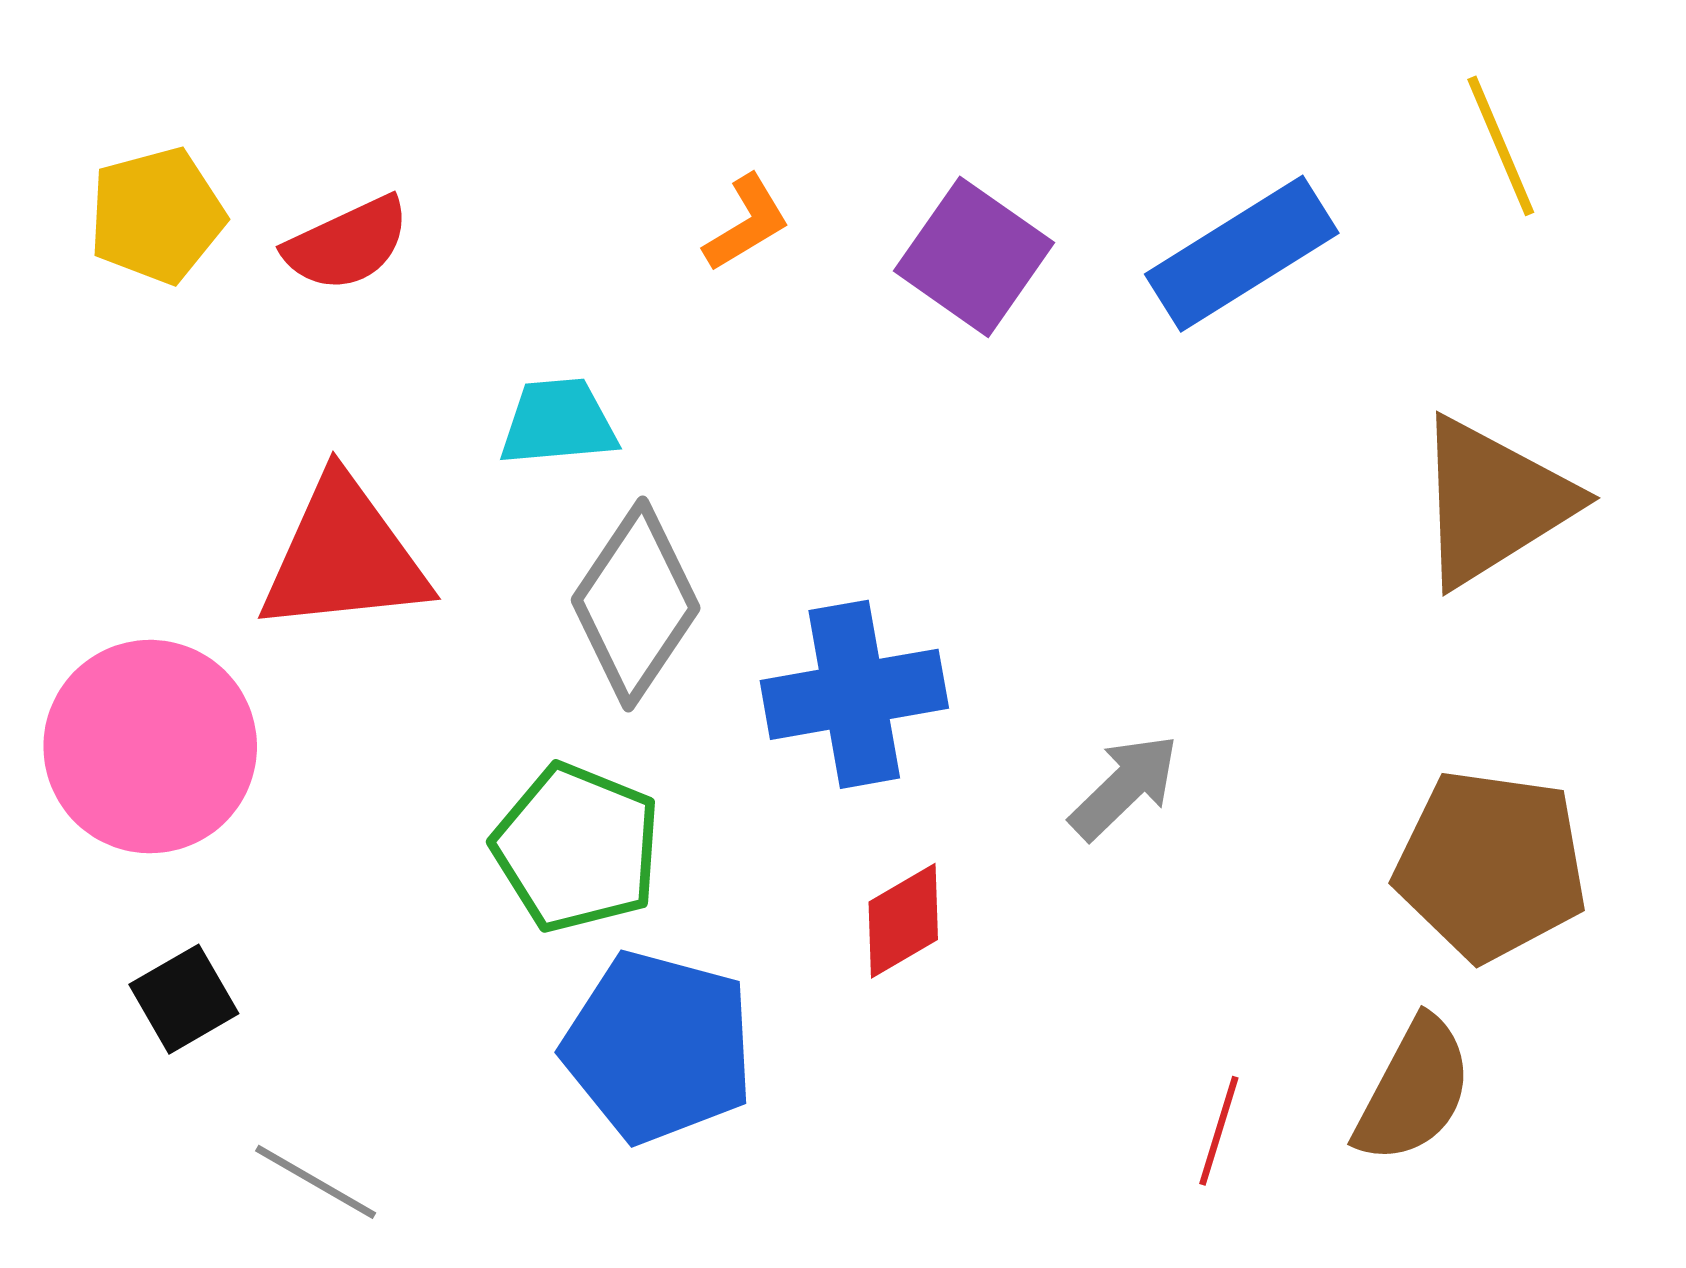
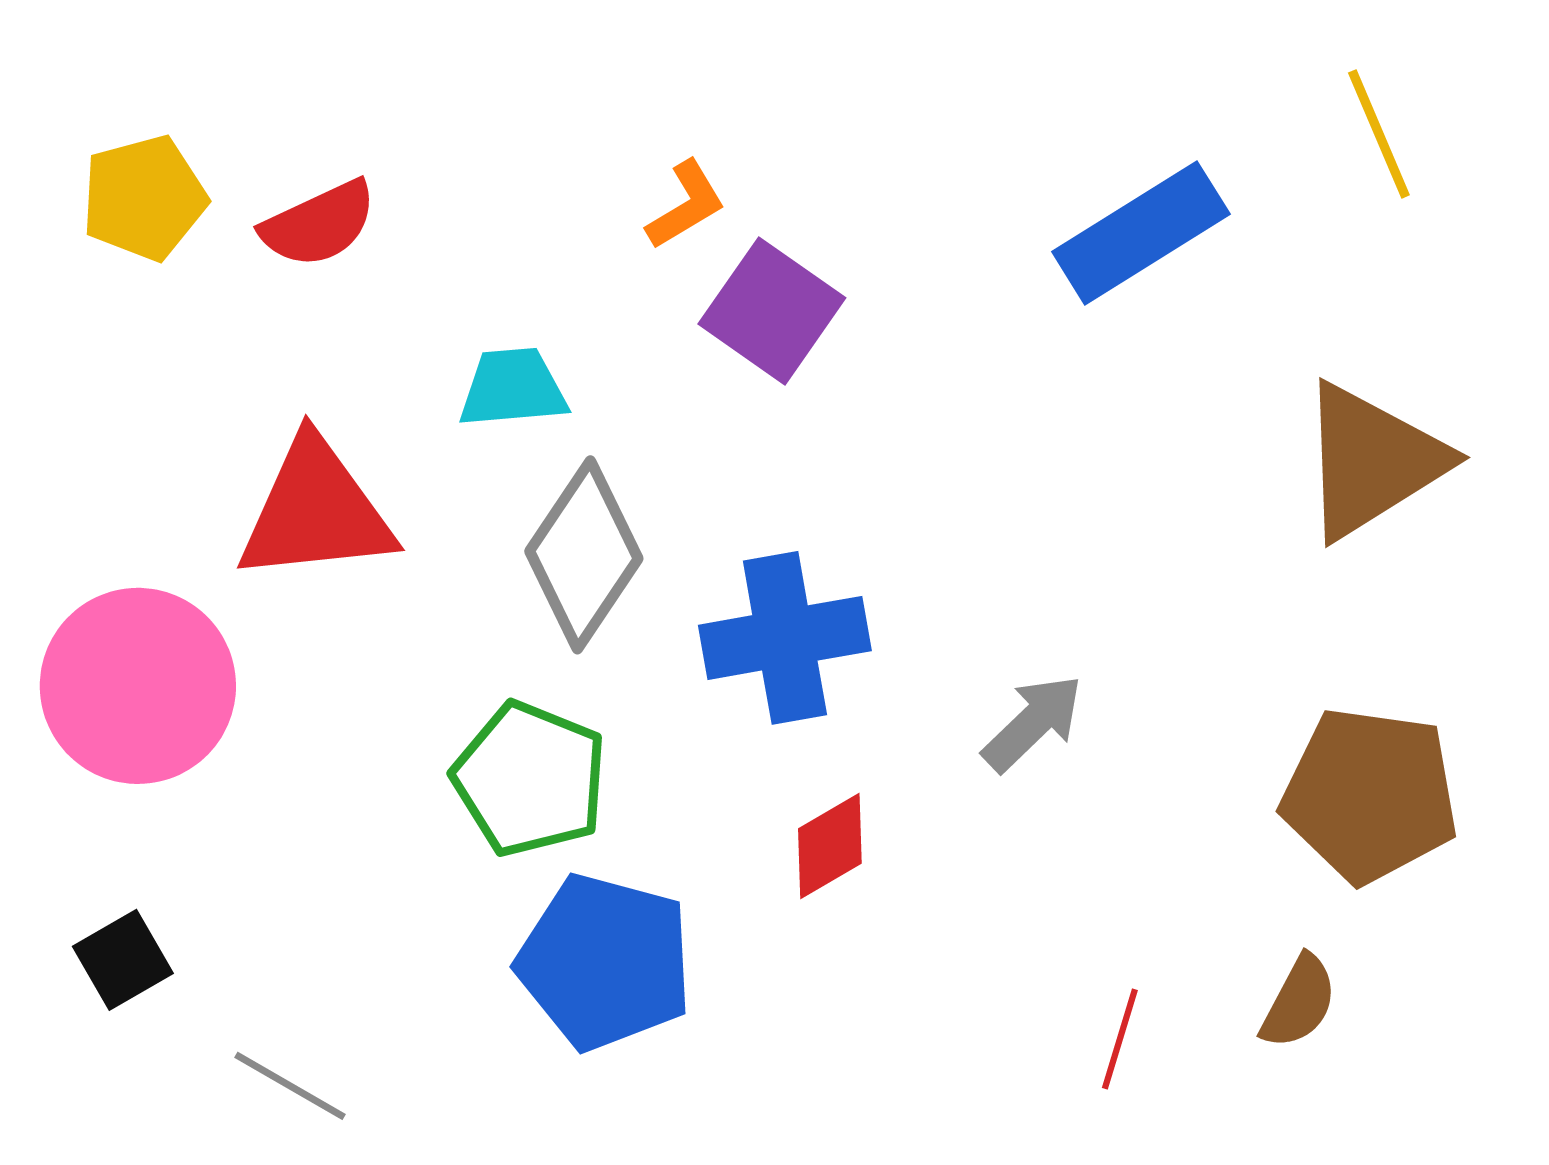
purple square: (974, 257) -> (772, 311), moved
black square: (184, 999) -> (123, 960), moved
brown semicircle: (1414, 1090) -> (1299, 1002), size x0.7

